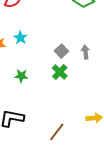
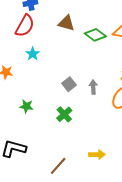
cyan star: (20, 38) -> (33, 54), moved
green cross: (60, 72) -> (64, 114), moved

